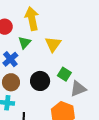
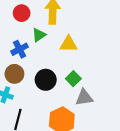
yellow triangle: (53, 44) -> (69, 44), turned 42

